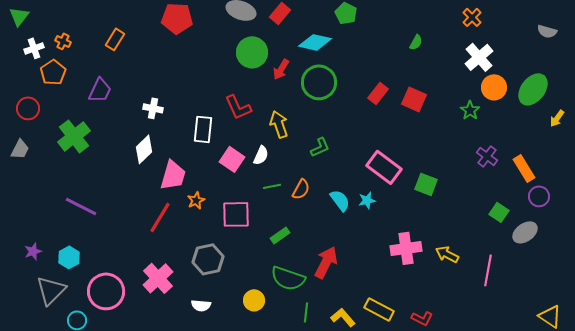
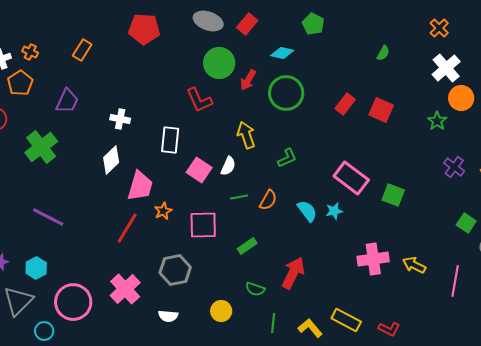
cyan diamond: (315, 42) -> (282, 53), size x0.7
red L-shape: (238, 107) -> (199, 100), moved
green semicircle: (288, 278) -> (255, 289), size x0.6

